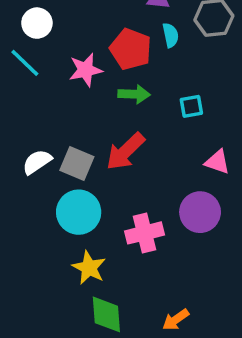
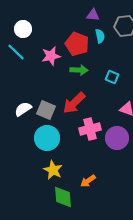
cyan square: (191, 106) -> (112, 77), turned 32
pink cross: (145, 233) -> (90, 129), moved
orange arrow: (176, 320) -> (88, 181), moved

